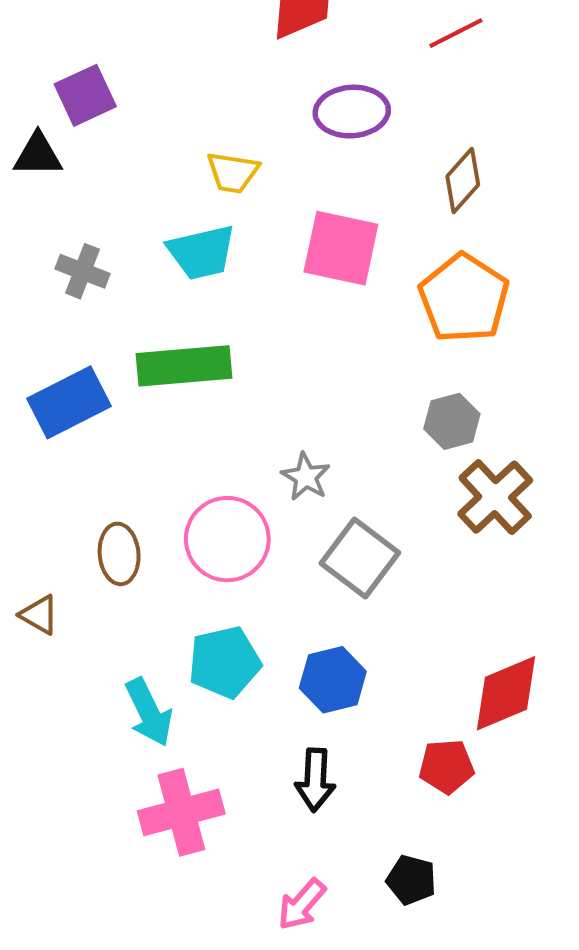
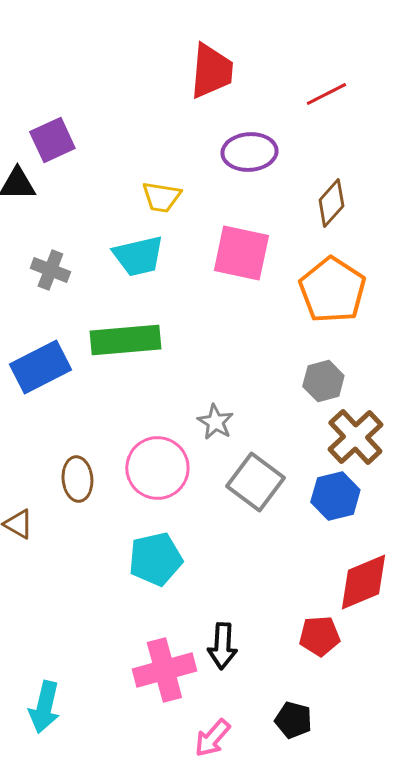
blue hexagon: (333, 680) -> (335, 496), moved
cyan arrow: (149, 712) -> (44, 707), moved, turned 39
pink cross: (181, 812) -> (164, 670), moved

